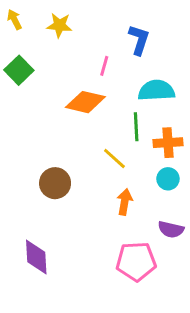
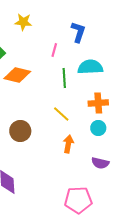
orange diamond: (85, 102) -> (17, 75), moved
green line: (136, 127) -> (64, 78), moved
pink pentagon: (136, 261) -> (78, 200), moved

